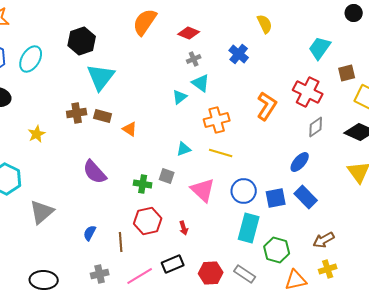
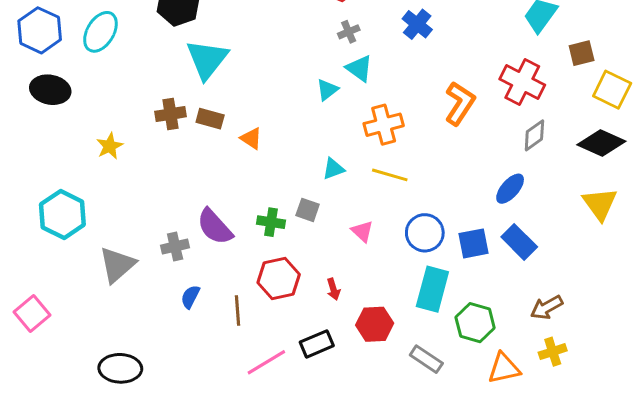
purple semicircle: (95, 172) -> (215, 227), moved
pink triangle: (203, 190) -> (362, 231), size x0.6
red hexagon: (211, 273) -> (375, 324), moved
gray cross: (100, 274) -> (175, 247), moved

